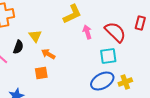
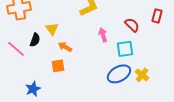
pink arrow: (87, 32) -> (103, 35), moved
red semicircle: (115, 32) -> (132, 25), size x0.7
yellow cross: (125, 82) -> (142, 75), turned -32

